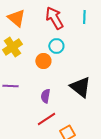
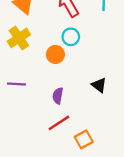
black triangle: (80, 87) -> (99, 85), size x0.6

